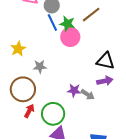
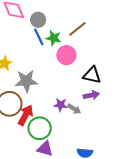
pink circle: (70, 37) -> (66, 55), moved
gray star: (40, 67) -> (26, 81), size x1.6
red arrow: (29, 111) -> (26, 115), moved, size x1.5

